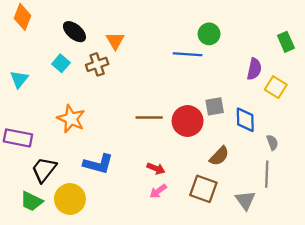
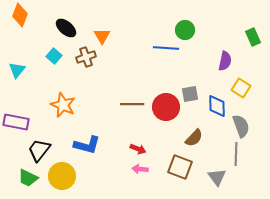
yellow square: (276, 87) -> (241, 88), moved
gray semicircle: (272, 142) -> (241, 126), size x1.6
pink arrow: (158, 191) -> (140, 169), turned 42

